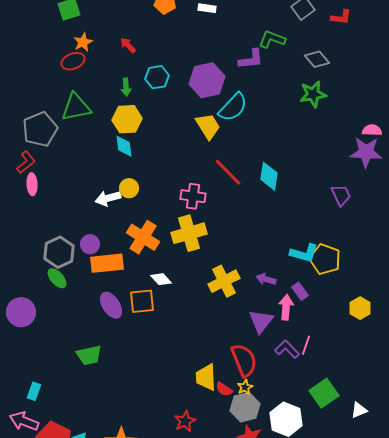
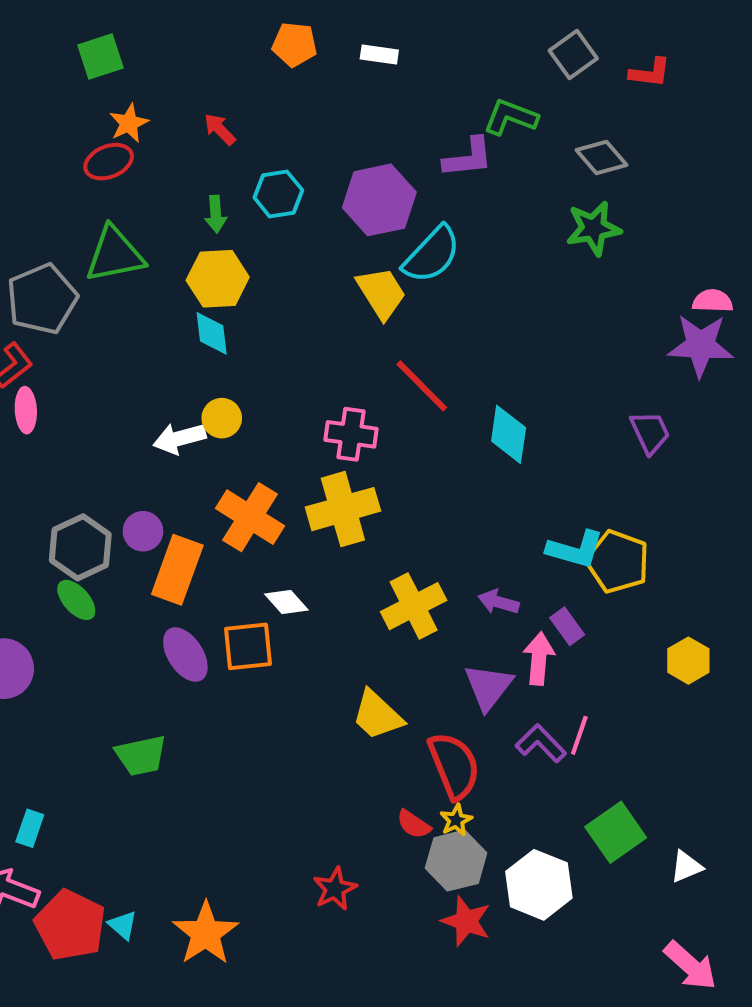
cyan diamond: (269, 176) -> (509, 434), moved
orange rectangle: (107, 263) -> (177, 570), turned -64
yellow trapezoid: (206, 377) -> (377, 715), moved, turned -44

